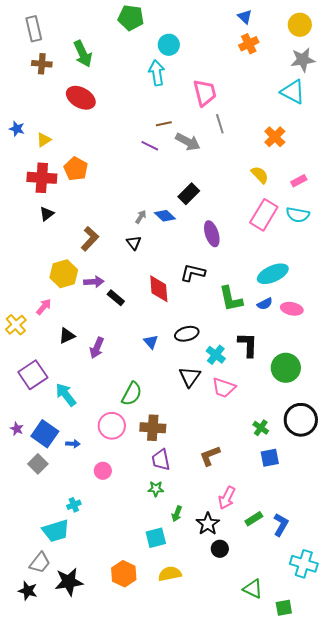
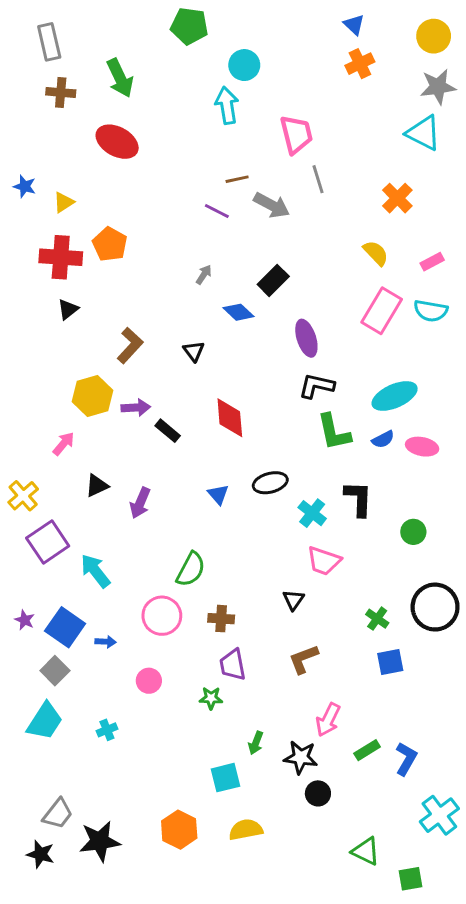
gray arrow: (141, 217) -> (204, 275), moved
black L-shape: (193, 273) -> (317, 386), moved
yellow cross: (16, 325) -> (23, 496), moved
green circle: (286, 368) -> (413, 532), size x0.6
black triangle: (190, 377) -> (293, 600), moved, size x0.7
brown cross: (153, 428) -> (221, 619), size x0.7
green star: (156, 489) -> (211, 698), moved
black star: (208, 524) -> (301, 757), turned -30
cyan trapezoid: (56, 531) -> (45, 721), moved, turned -40
cyan cross: (304, 564) -> (439, 815), turned 36

